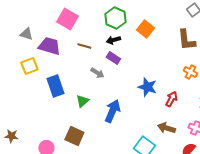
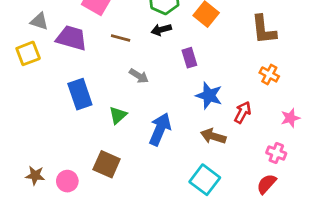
purple rectangle: (113, 58) -> (189, 58), moved, turned 40
yellow square: (29, 66) -> (28, 53), moved
brown arrow: (166, 128) -> (213, 136), moved
brown star: (11, 136) -> (35, 175), moved

